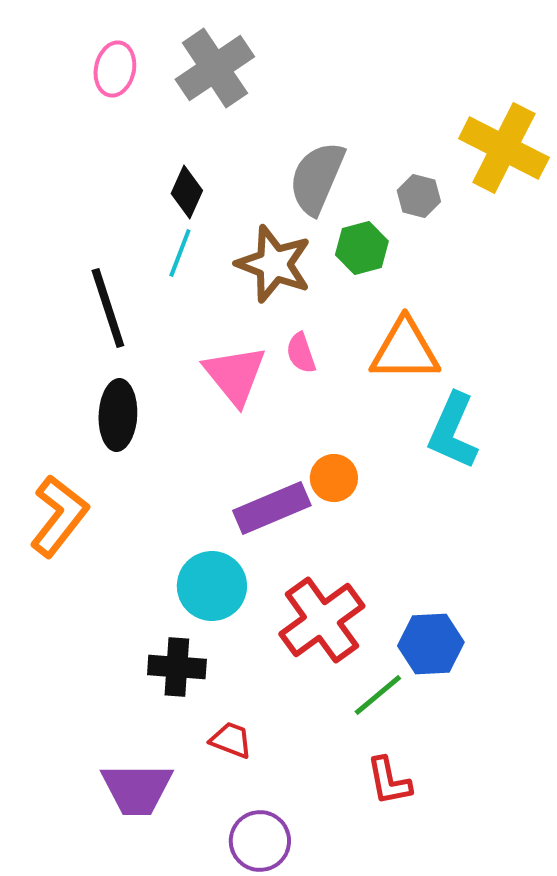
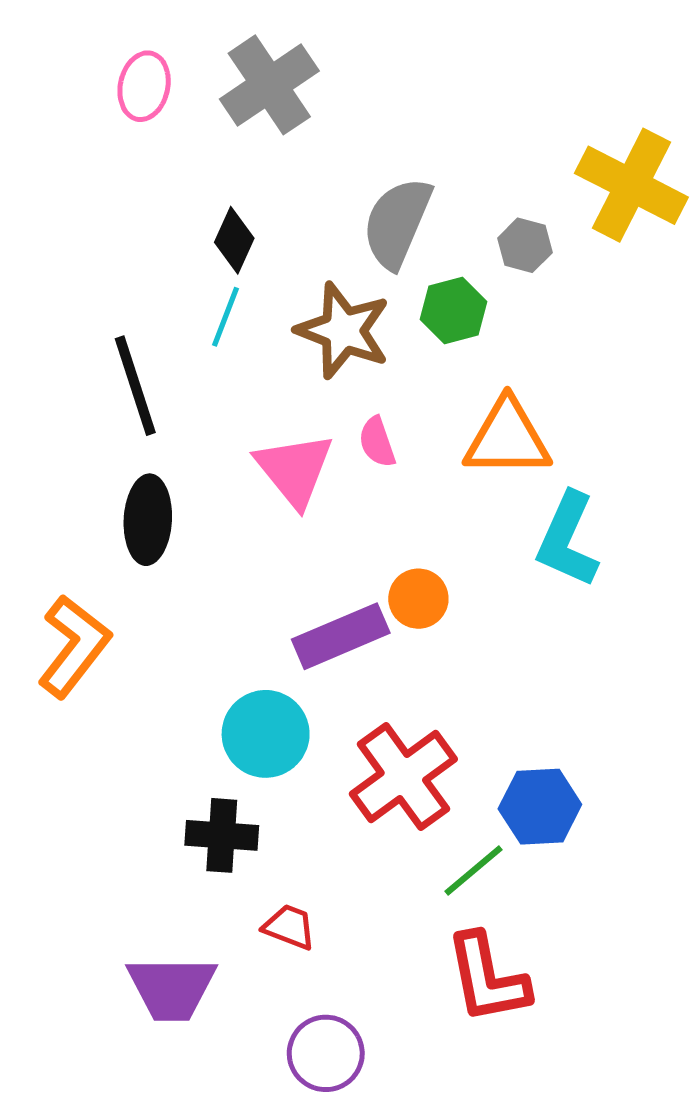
red L-shape: (389, 781) -> (487, 978), size x1.5

